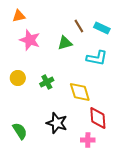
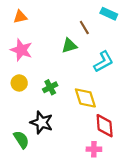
cyan rectangle: (102, 28) -> (109, 14), moved
pink star: (30, 40) -> (21, 50), moved
cyan L-shape: (97, 58) -> (104, 62), turned -40
black star: (57, 123) -> (42, 122), moved

